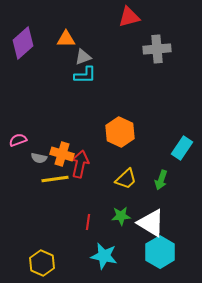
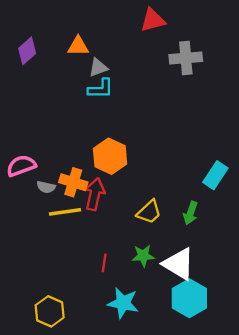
purple diamond: (23, 43) -> (27, 51), size x0.7
orange hexagon: (120, 132) -> (110, 156), moved
pink semicircle: (18, 140) -> (21, 166), size x1.4

